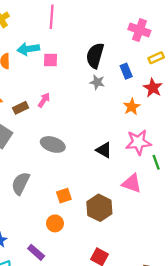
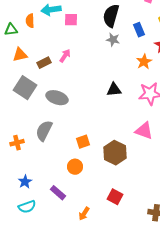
gray ellipse: (53, 144) -> (57, 98), moved
black triangle: (104, 150) -> (114, 90), moved, turned -35

